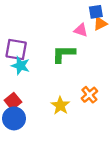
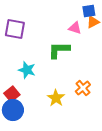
purple square: (16, 49) -> (15, 29), moved
cyan star: (20, 66) -> (27, 70), moved

